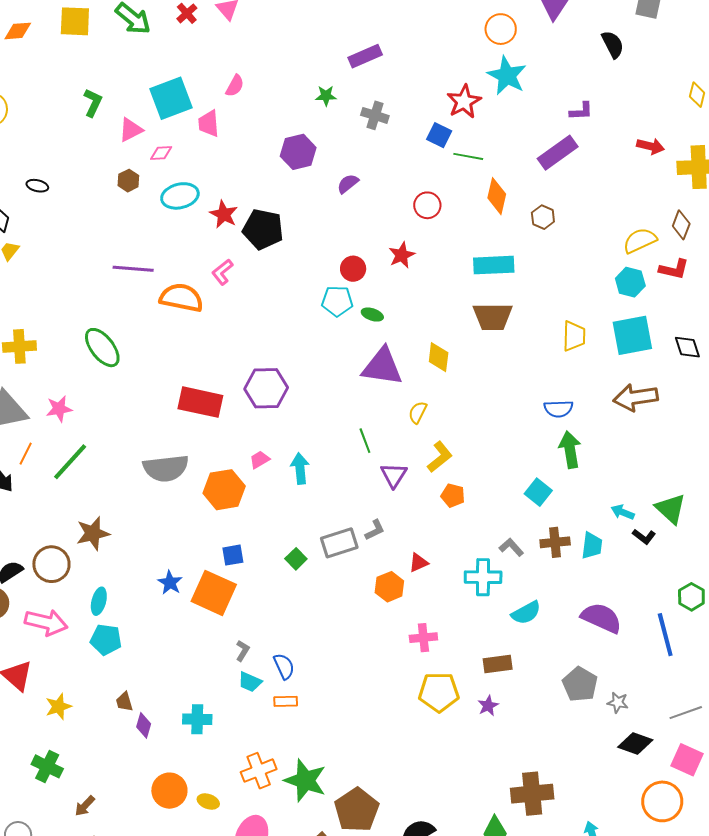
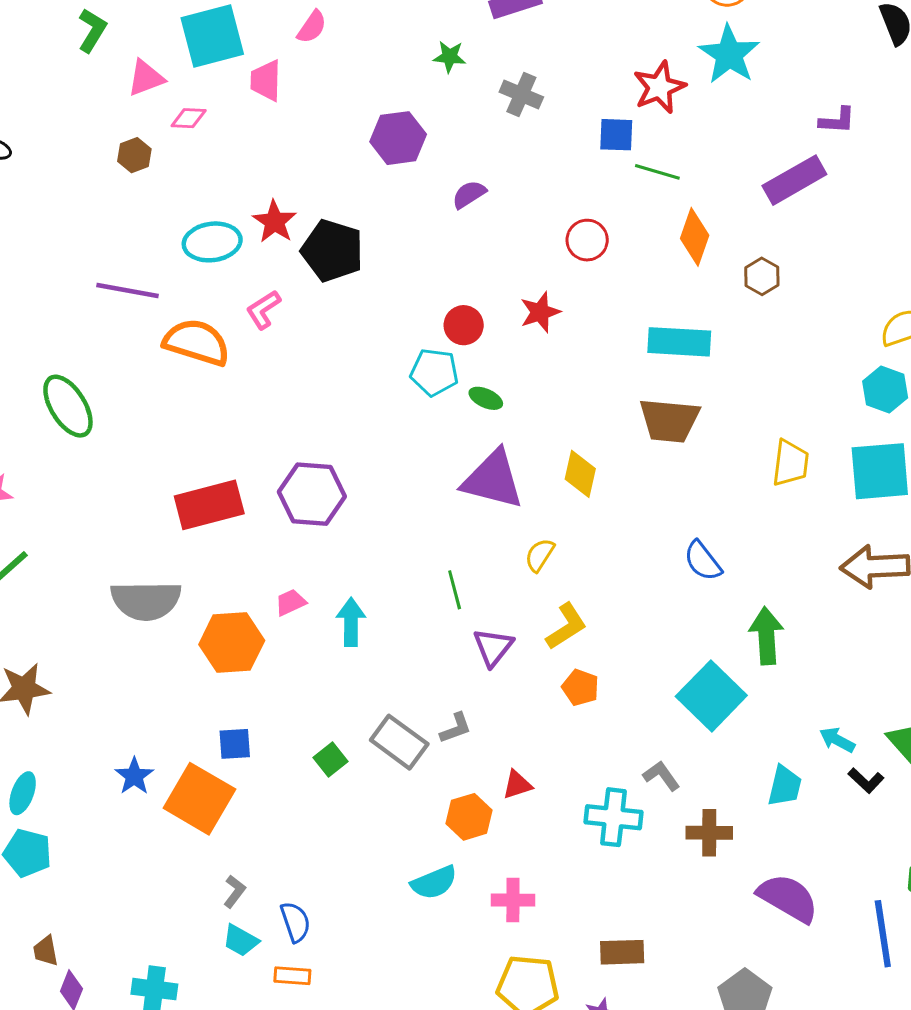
blue square: (439, 135) -> (616, 135), turned -30
cyan ellipse: (180, 196) -> (212, 242), moved
red rectangle: (200, 402) -> (209, 505), turned -33
blue semicircle: (558, 409) -> (703, 561), moved, turned 48
cyan square: (538, 492) -> (711, 696), size x1.6
brown cross: (555, 542) -> (709, 833), moved
gray rectangle: (339, 543) -> (399, 742), turned 48
cyan semicircle: (526, 613) -> (434, 882), moved

